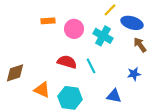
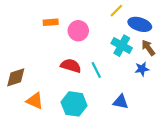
cyan cross: (103, 36) -> (122, 46), moved
blue star: (134, 74) -> (142, 69), moved
orange triangle: (42, 90) -> (35, 101), moved

